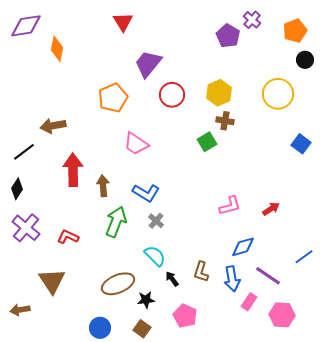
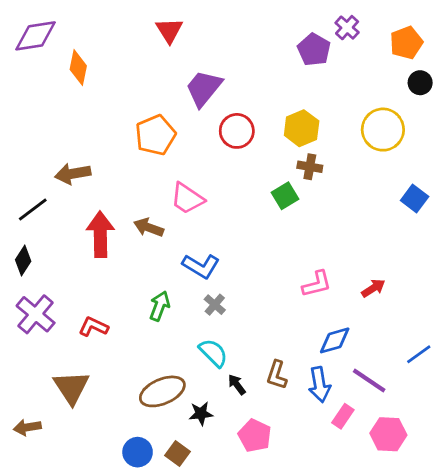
brown arrow: (103, 186) -> (149, 227), moved, turned -65
green arrow: (116, 222) -> (160, 306), size x0.7
brown square: (142, 329) -> (178, 453), moved

